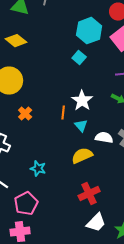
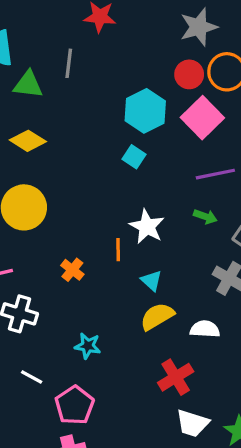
orange cross: (25, 114) -> (72, 270), moved
cyan triangle: (81, 126) -> (151, 281), moved
white semicircle: (104, 138) -> (205, 329), moved
white trapezoid: (96, 223) -> (192, 423), turned 70

